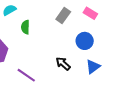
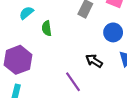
purple line: (26, 75) -> (73, 82), moved, turned 30

